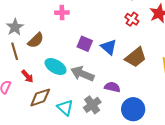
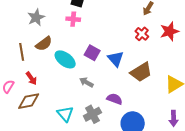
gray star: (15, 27) -> (36, 17), moved
cyan ellipse: (56, 67) -> (65, 59), moved
gray arrow: (82, 74) -> (86, 82), size x0.6
brown diamond: (40, 97) -> (29, 101), moved

